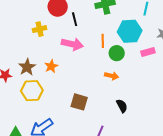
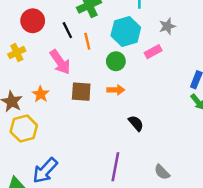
black line: (75, 19) -> (67, 30), moved
orange line: (103, 41) -> (87, 41), moved
pink arrow: (72, 44) -> (60, 62), turned 55
brown square: (79, 102) -> (81, 92), moved

